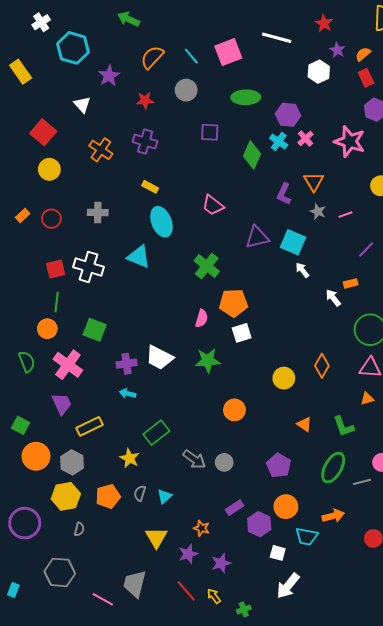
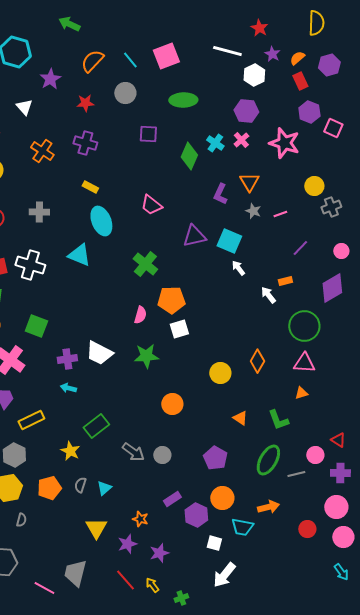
white line: (277, 38) -> (227, 51), moved
purple hexagon: (288, 115) -> (246, 111), moved

